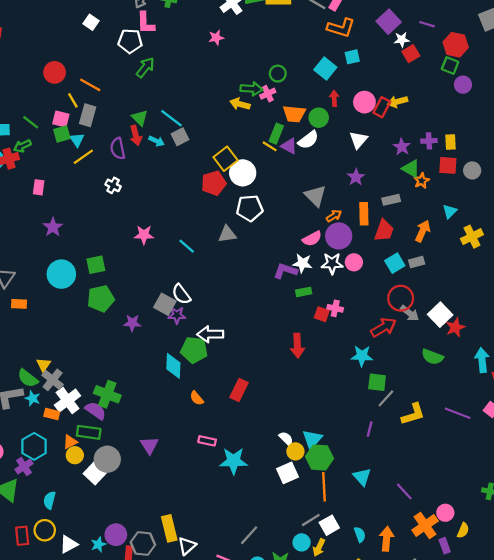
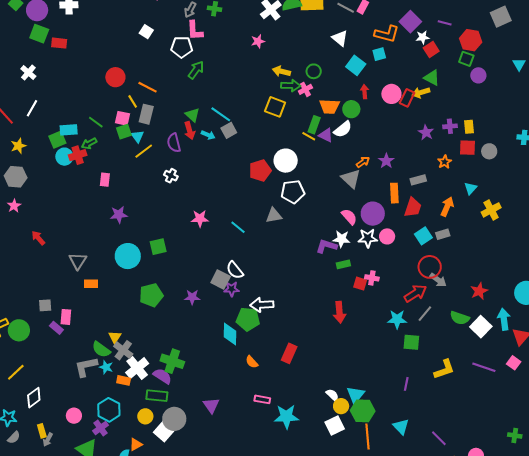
orange L-shape: (341, 28) -> (387, 34), moved
yellow arrow: (240, 104) -> (281, 71), moved
white triangle: (358, 140) -> (340, 38), moved, turned -30
yellow square: (226, 159) -> (275, 107), moved, turned -30
green triangle: (411, 169) -> (432, 78), moved
orange arrow: (334, 216) -> (363, 162), moved
purple star: (53, 227) -> (119, 215), turned 30
pink semicircle: (312, 239) -> (349, 217), turned -102
green pentagon: (101, 299) -> (151, 295), moved
white square: (440, 315) -> (481, 327), moved
gray line: (386, 398) -> (425, 314), moved
orange triangle: (70, 442) -> (136, 444), moved

